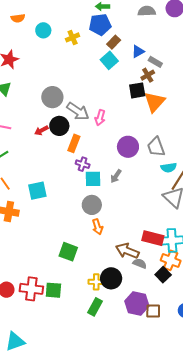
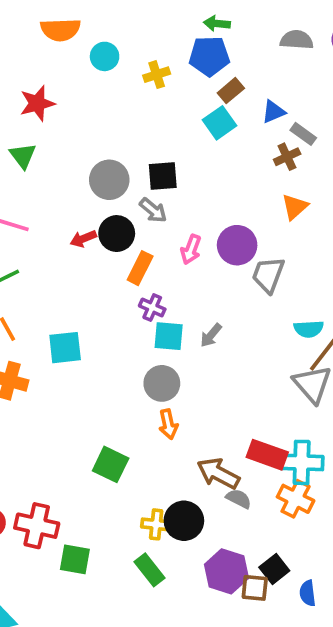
orange semicircle: (18, 18) -> (60, 30), size x1.5
black square: (137, 90) -> (163, 176), moved
orange triangle: (155, 102) -> (295, 207), size x0.7
gray arrow: (78, 111) -> (153, 210), size x0.7
pink arrow: (100, 118) -> (191, 249), moved
purple circle: (128, 147) -> (237, 245), moved
gray trapezoid: (156, 147) -> (268, 275), moved, turned 35
black square: (163, 275) -> (274, 569), moved
green square: (53, 290) -> (75, 559), moved
green rectangle: (95, 307) -> (149, 570), turned -72

